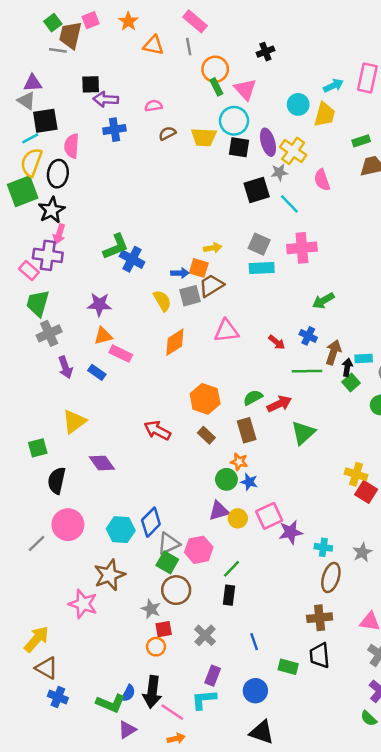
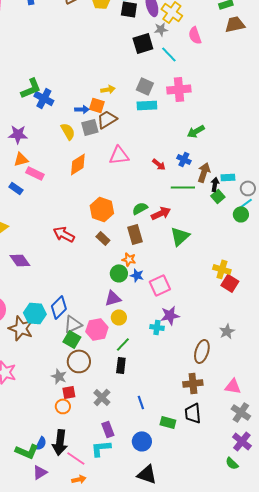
pink square: (269, 516) -> (160, 285), moved
yellow circle: (238, 518) -> (119, 317), moved
cyan cross: (323, 547) -> (157, 327), moved
brown star: (109, 575) -> (21, 328), moved, turned -30
purple rectangle: (213, 676) -> (108, 429), turned -42

